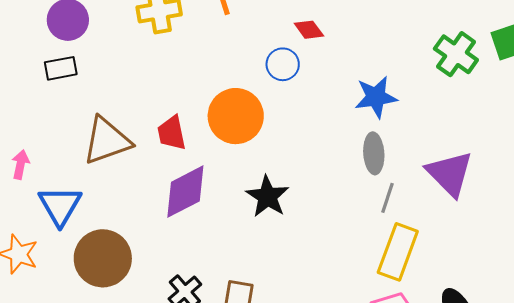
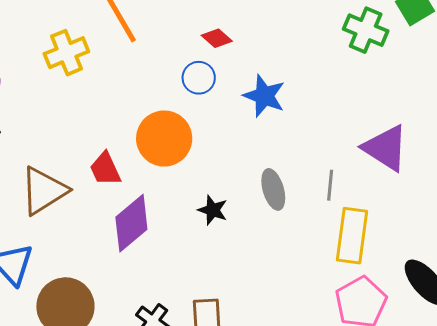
blue star: (376, 97) -> (264, 96), moved, turned -30
gray ellipse: (374, 153) -> (273, 189), moved
black star: (267, 196) -> (213, 210), size x0.7

